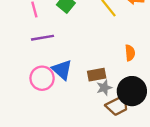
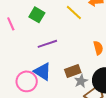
purple line: (43, 38) -> (47, 44), moved

